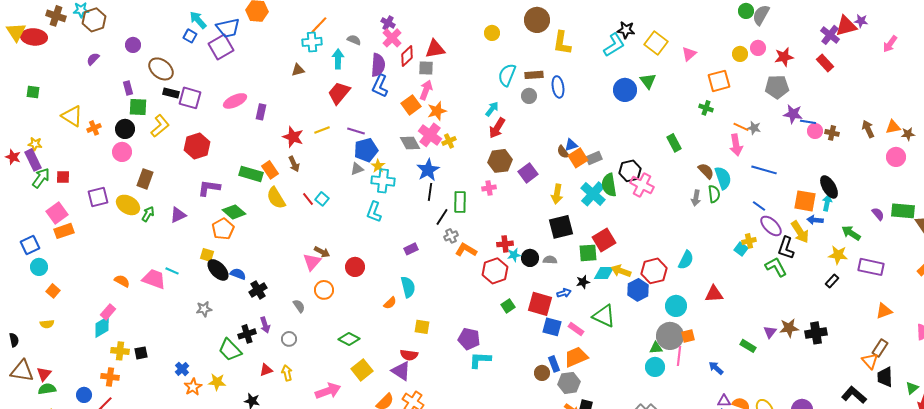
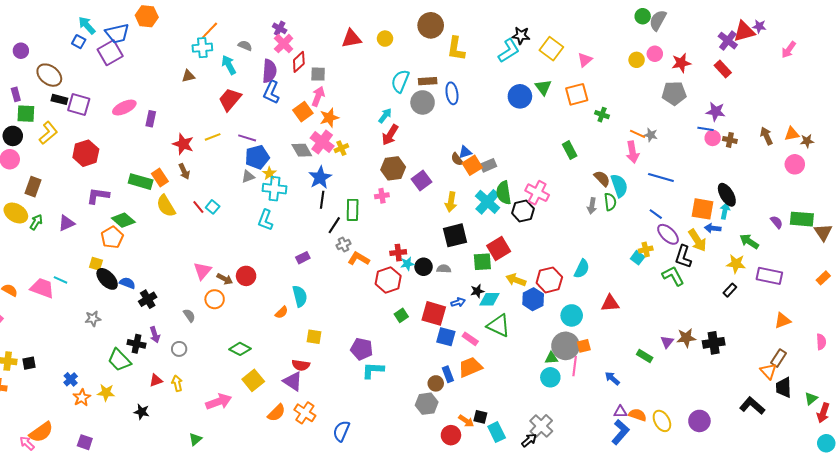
red triangle: (435, 49) -> (352, 39), moved
cyan arrow: (338, 59) -> (229, 65), turned -30
orange square: (719, 81) -> (577, 94), moved
gray circle: (529, 96) -> (423, 102), size x1.5
purple star: (793, 114) -> (716, 112), moved
black hexagon: (630, 171) -> (523, 211), moved
brown arrow: (322, 252) -> (225, 279), moved
cyan diamond: (604, 273) -> (489, 299), moved
black cross: (247, 334) -> (137, 344), turned 30
gray hexagon: (569, 383) -> (427, 404), moved

